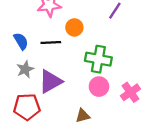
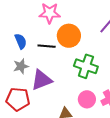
orange circle: (74, 27) -> (69, 36), size x1.5
pink circle: (99, 87) -> (87, 99), moved

